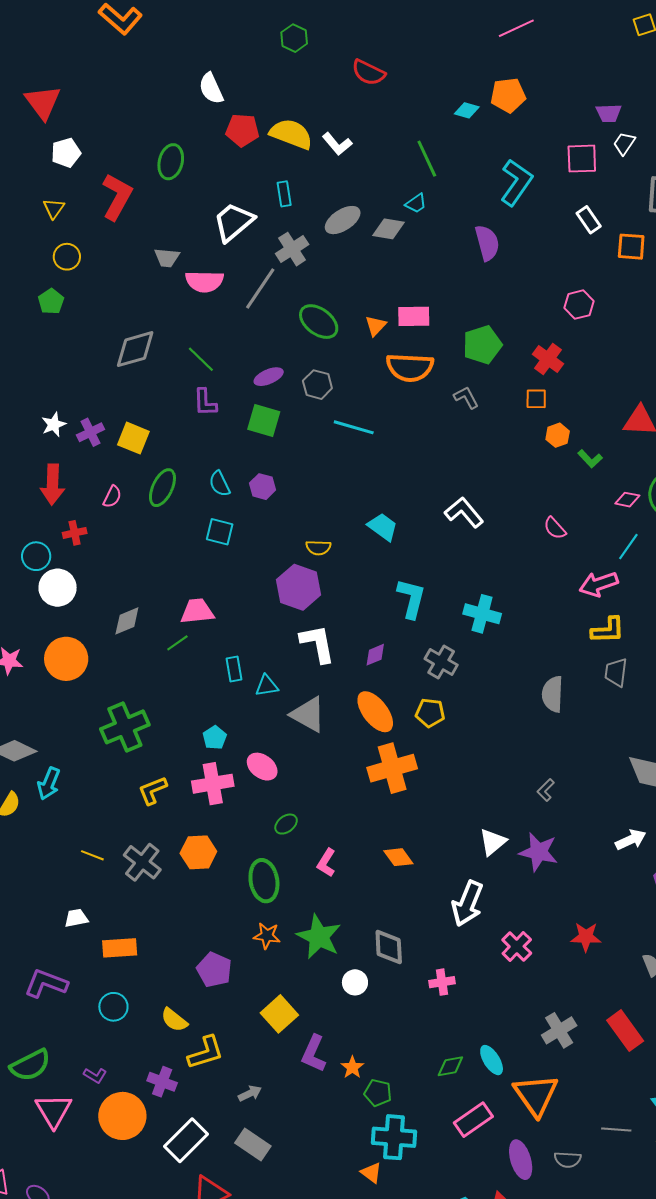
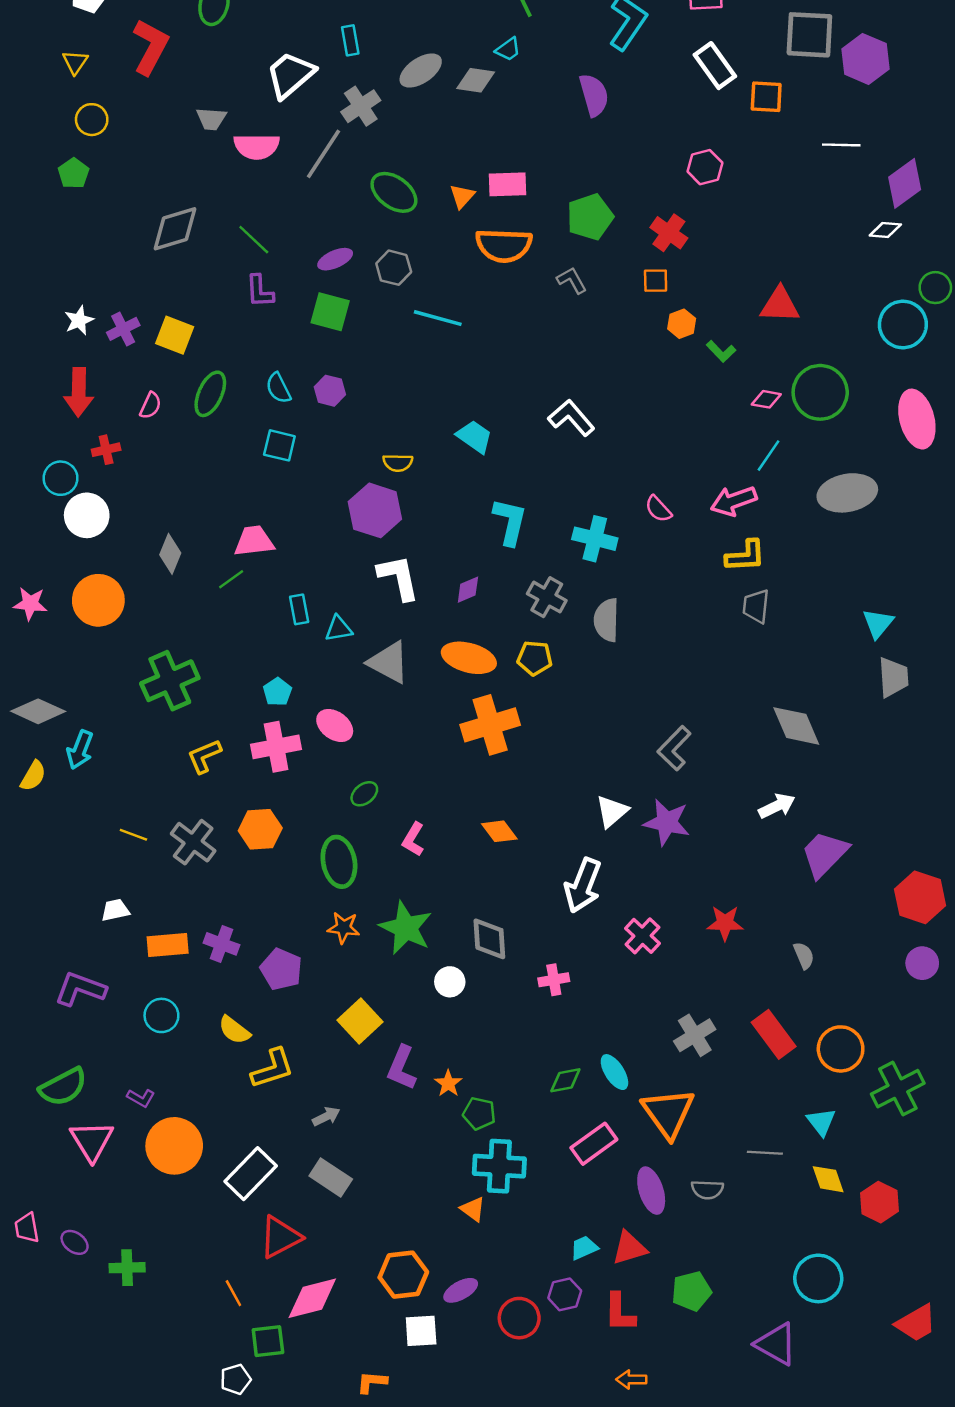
white rectangle: (589, 220) -> (715, 66), size x1.4
pink semicircle: (555, 528) -> (658, 509), moved
gray diamond: (127, 621) -> (170, 554), turned -44
gray semicircle: (553, 694) -> (606, 620), moved
orange ellipse: (375, 712) -> (469, 658), turned -36
gray L-shape: (546, 790) -> (674, 748), size x1.6
purple cross: (162, 1082) -> (222, 944), moved

